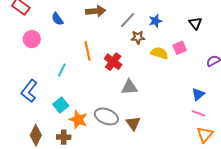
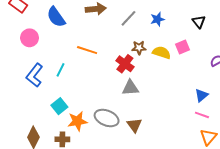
blue semicircle: (57, 19) -> (56, 17), size x1.5
brown star: (138, 37) -> (139, 48), moved
orange line: (87, 51) -> (87, 50), turned -60
red cross: (113, 62) -> (125, 64), moved
blue L-shape: (29, 91) -> (34, 75), moved
orange star: (78, 120) -> (77, 121), turned -30

